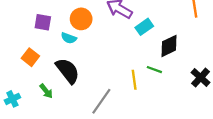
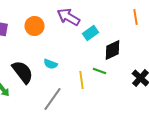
cyan semicircle: (69, 38) -> (50, 64), moved

